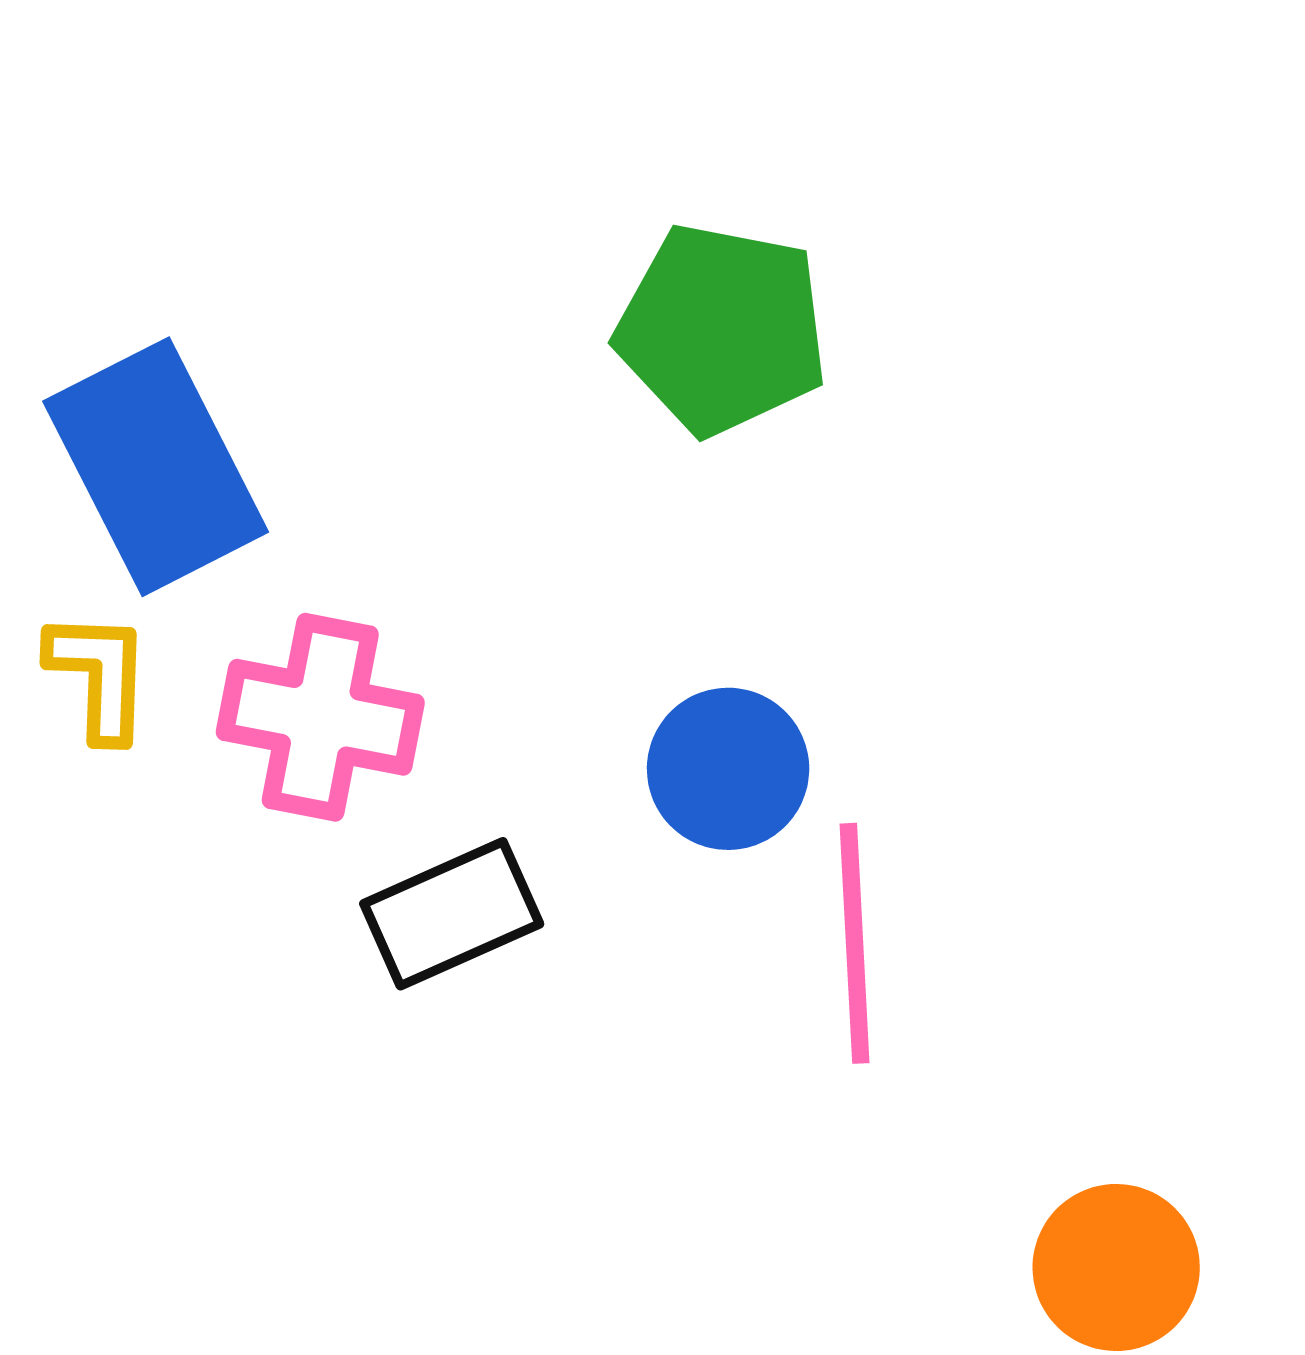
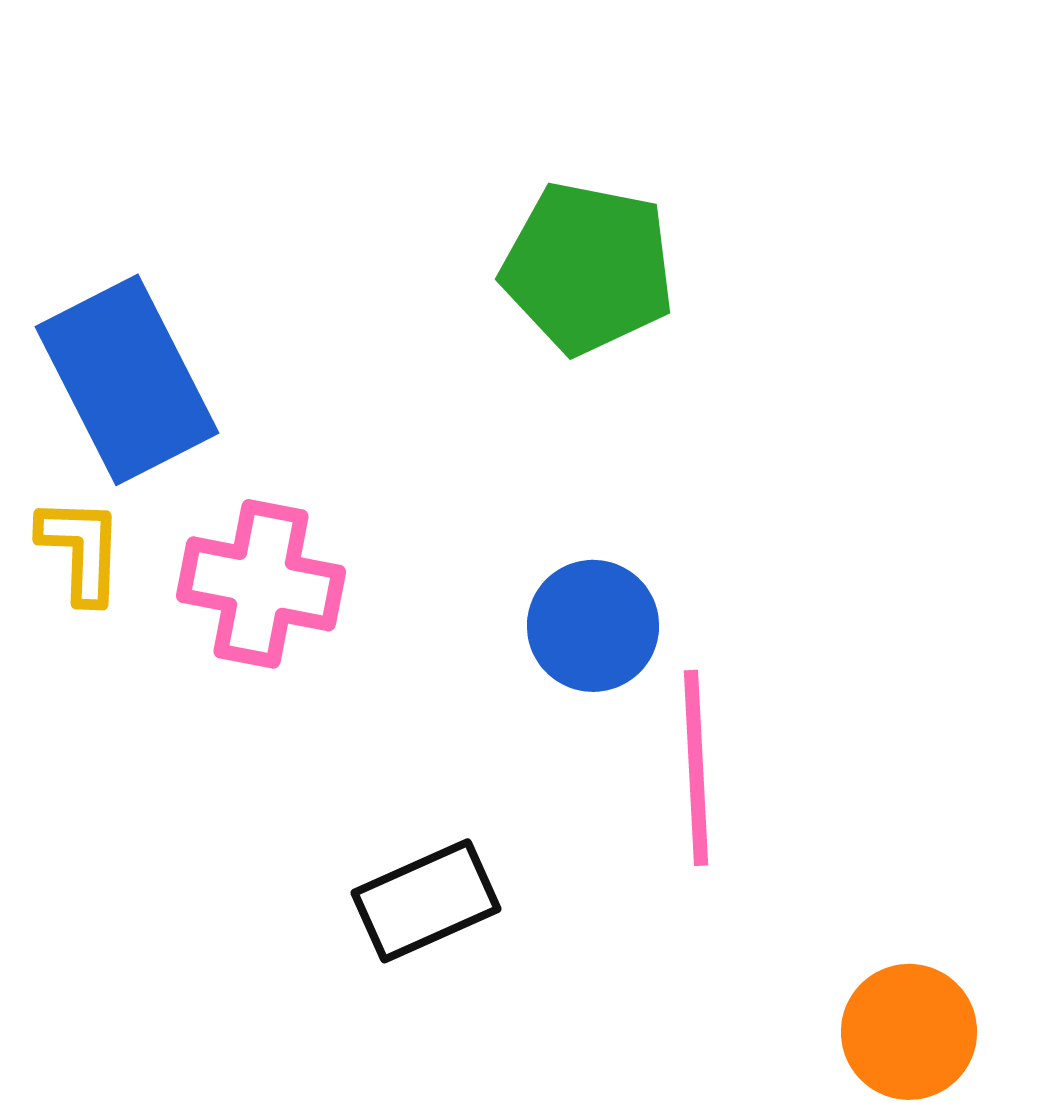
black rectangle: (452, 914) -> (426, 901), moved

